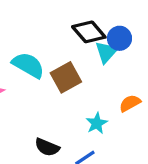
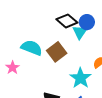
cyan star: (97, 123) -> (80, 78), size x1.5

